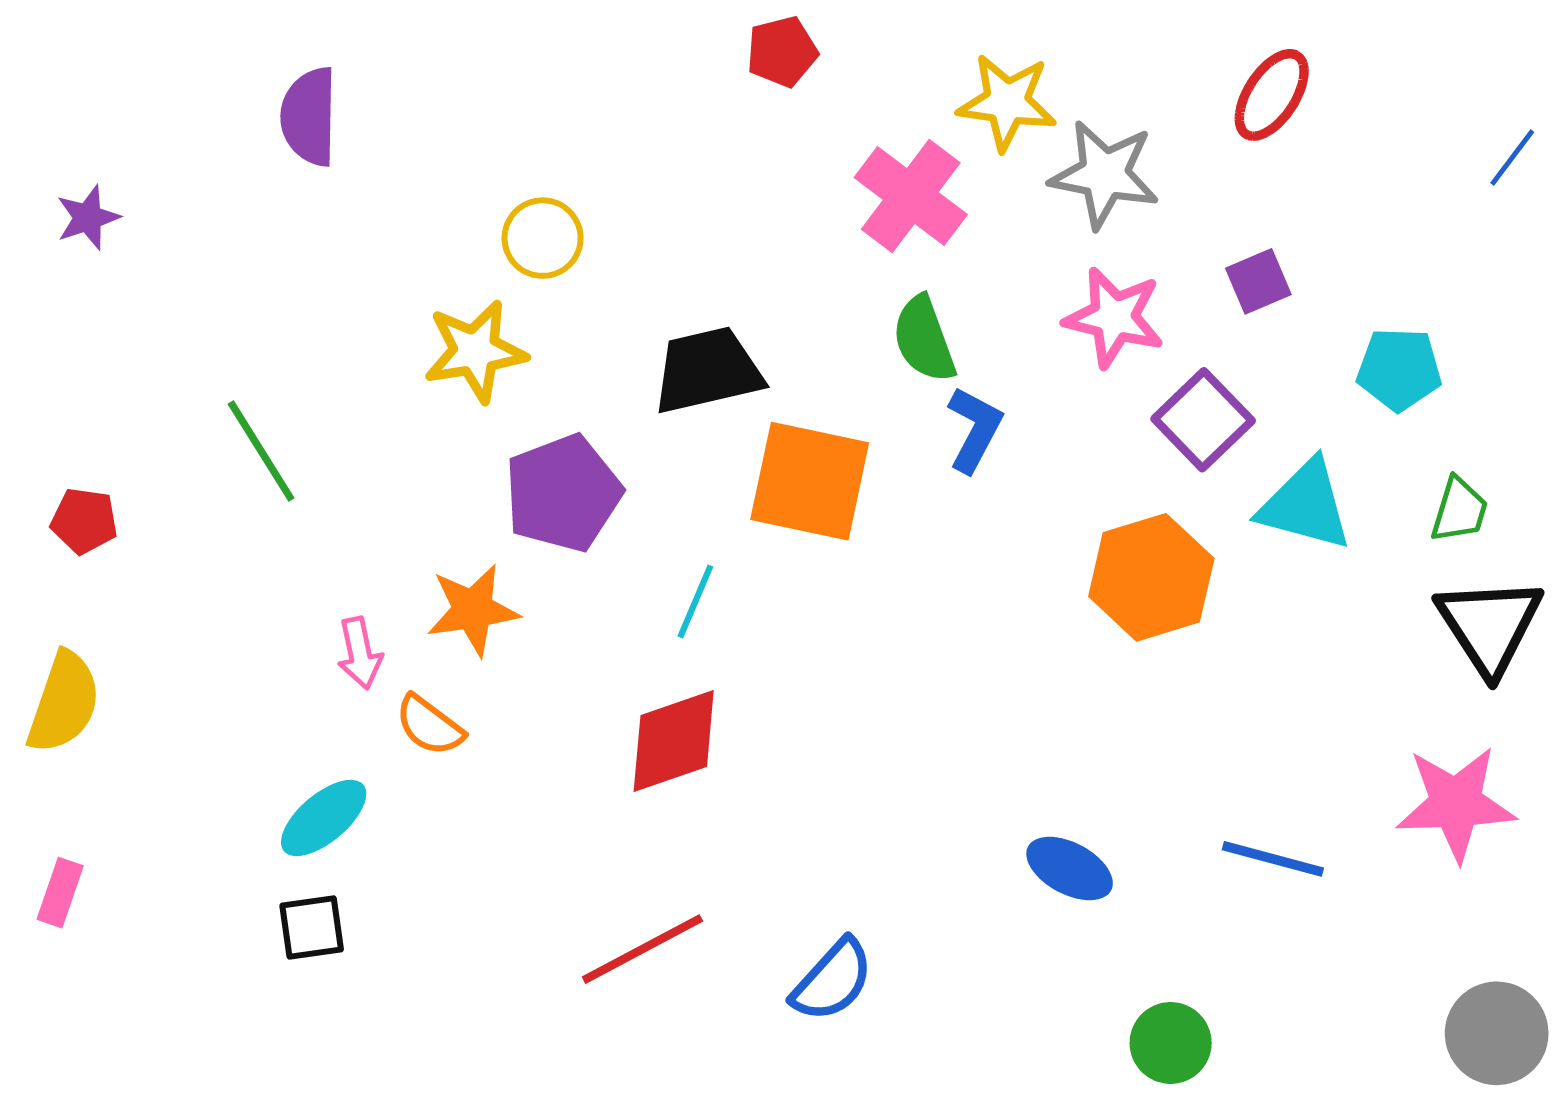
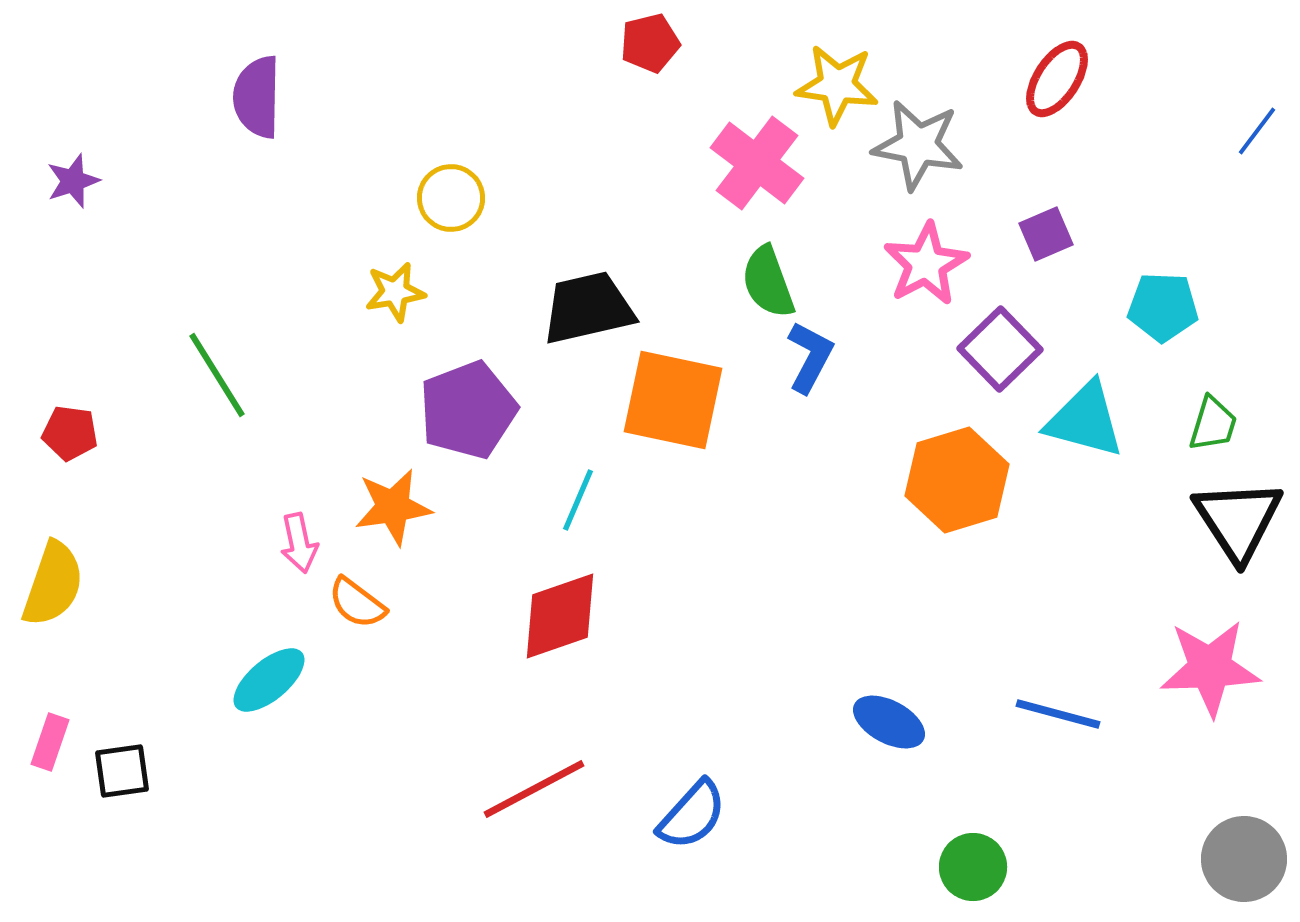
pink star: (1114, 317) -> (926, 264), turned 30
yellow star: (475, 351) -> (395, 292), size x0.7
black square: (312, 927) -> (122, 771), moved

